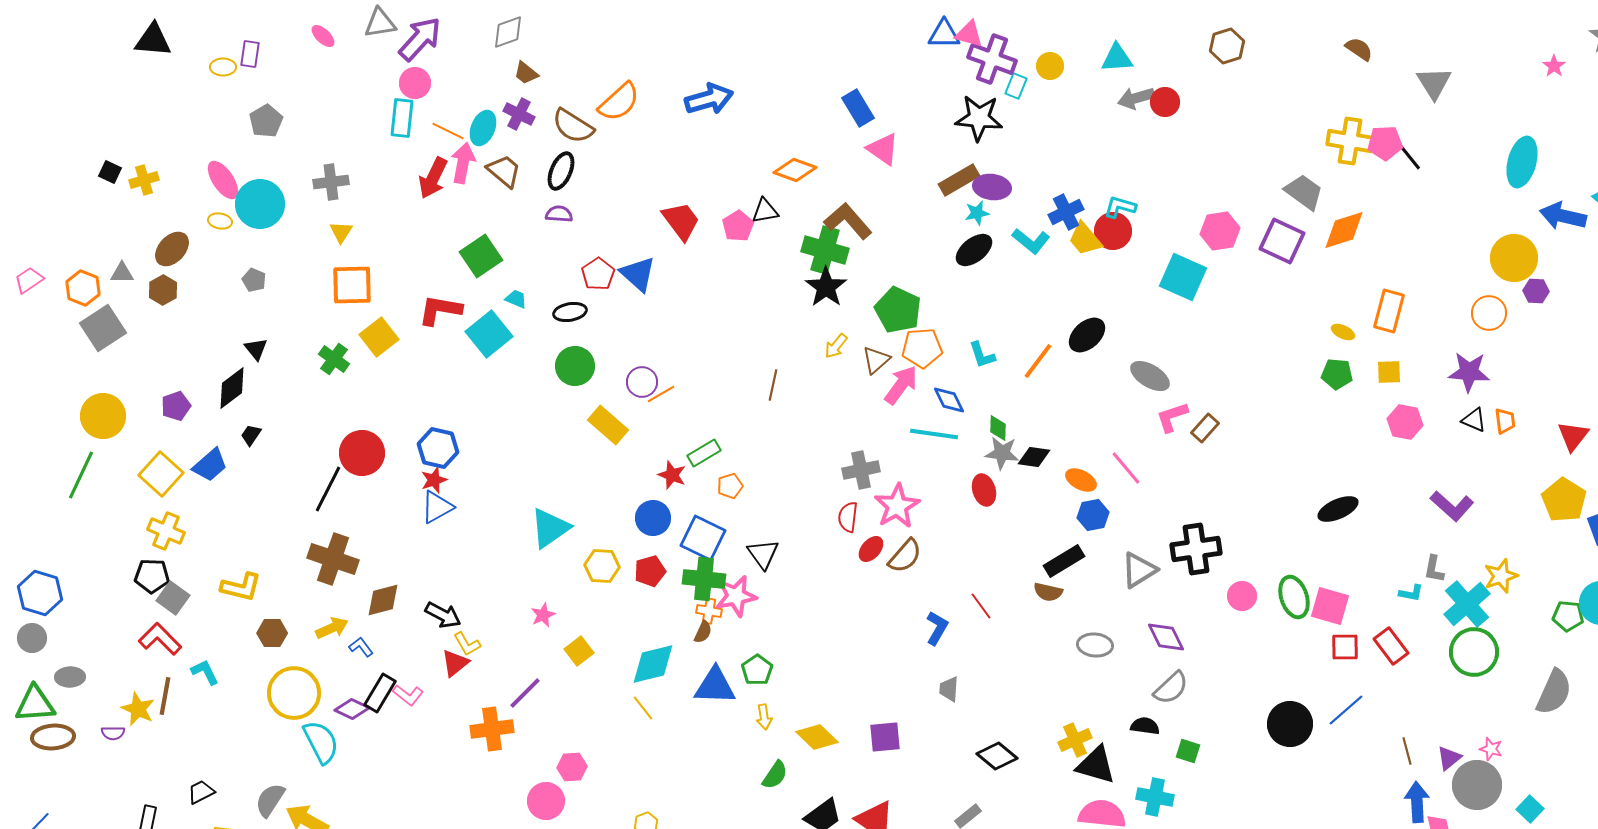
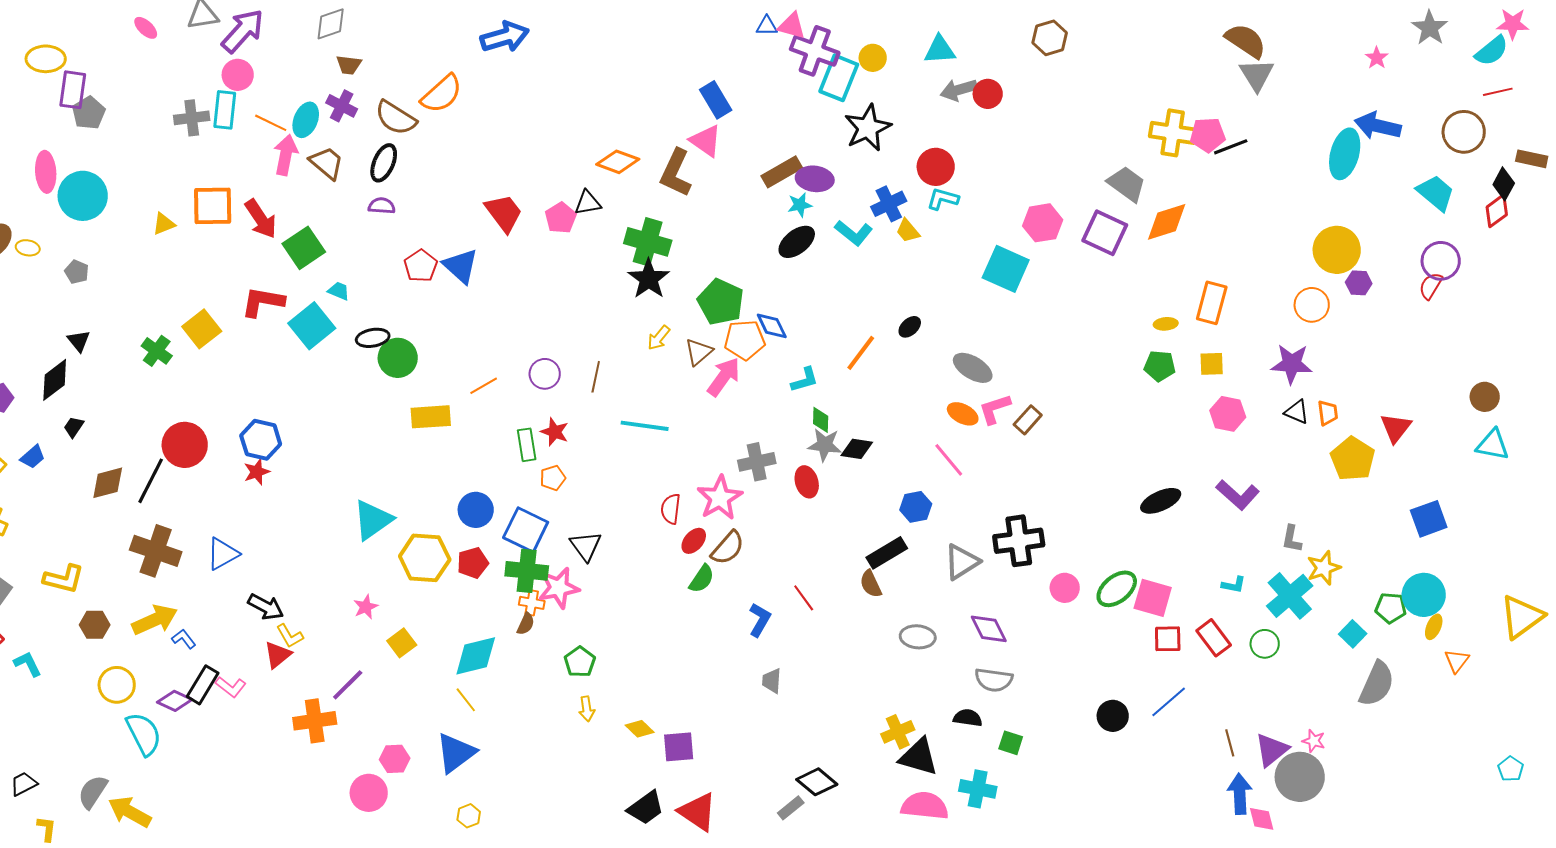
blue triangle: (944, 34) -> (767, 26), size x0.7
brown semicircle: (1359, 49) -> (1246, 41), moved, size x1.5
purple rectangle: (250, 54) -> (73, 90), moved, size x1.4
yellow ellipse: (223, 67) -> (46, 59), size x1.5
brown trapezoid: (526, 73) -> (349, 65), turned -32
cyan rectangle: (1016, 86) -> (839, 78), size x1.8
blue arrow: (709, 99) -> (505, 37), moved
blue rectangle: (858, 108) -> (716, 100), moved
black star: (979, 118) -> (868, 128), moved, turned -30
black line: (1408, 155) -> (1231, 147), turned -72
red arrow: (433, 178) -> (261, 219), moved, turned -60
pink ellipse: (223, 180) -> (46, 172), turned 30
gray cross: (331, 182) -> (192, 118), moved
blue arrow: (1563, 216) -> (1378, 126), moved
yellow ellipse: (220, 221) -> (28, 248), moved
brown L-shape: (848, 221) -> (676, 173), moved, turned -114
red circle: (1113, 231) -> (936, 167), moved
yellow triangle: (341, 232) -> (164, 224), turned 35
yellow trapezoid: (1085, 239) -> (908, 231), size x0.7
orange square: (352, 285) -> (213, 206), moved
black ellipse: (570, 312) -> (373, 338), moved
yellow ellipse: (1343, 332) -> (1166, 324), turned -30
black ellipse: (1087, 335) -> (910, 327), size x0.6
cyan L-shape: (982, 355) -> (805, 380), moved, turned -88
purple circle: (642, 382) -> (545, 374), moved
blue diamond: (949, 400) -> (772, 326), moved
yellow rectangle: (608, 425) -> (431, 417), turned -45
cyan line: (934, 434) -> (645, 426), moved
green rectangle: (704, 453) -> (527, 445), turned -68
blue trapezoid: (210, 465) -> (33, 457), size x0.7
gray cross: (861, 470) -> (757, 462), moved
red star: (672, 475) -> (555, 432), moved
orange ellipse: (1081, 480) -> (963, 414), moved
yellow pentagon: (1564, 500) -> (1353, 459), moved
purple L-shape: (1452, 506) -> (1238, 495), moved
blue triangle: (437, 507) -> (223, 554), moved
yellow hexagon: (602, 566) -> (425, 558), size x1.4
gray L-shape: (1434, 569) -> (1292, 539), moved
brown semicircle: (1048, 592) -> (871, 584), turned 52
green ellipse: (1294, 597) -> (1117, 589), turned 69
brown diamond: (383, 600) -> (108, 483), moved
yellow arrow: (332, 628) -> (155, 620), size x1.4
green circle: (1474, 652) -> (1265, 644), moved, size x0.6
blue triangle: (715, 686) -> (456, 753), moved, turned -39
gray semicircle: (1171, 688) -> (994, 680), turned 51
yellow circle: (294, 693) -> (117, 685), size x0.7
black circle: (1290, 724) -> (1113, 716), size x0.7
yellow diamond: (817, 737) -> (640, 729), size x0.7
purple square: (885, 737) -> (679, 747), moved
black diamond: (997, 756) -> (817, 782), moved
purple triangle: (1449, 758) -> (1272, 750), size x1.4
green semicircle: (775, 775) -> (702, 579), moved
cyan square: (1530, 809) -> (1353, 634), moved

